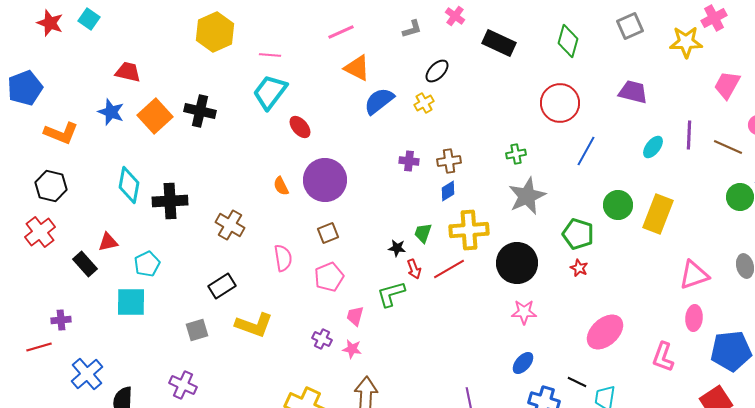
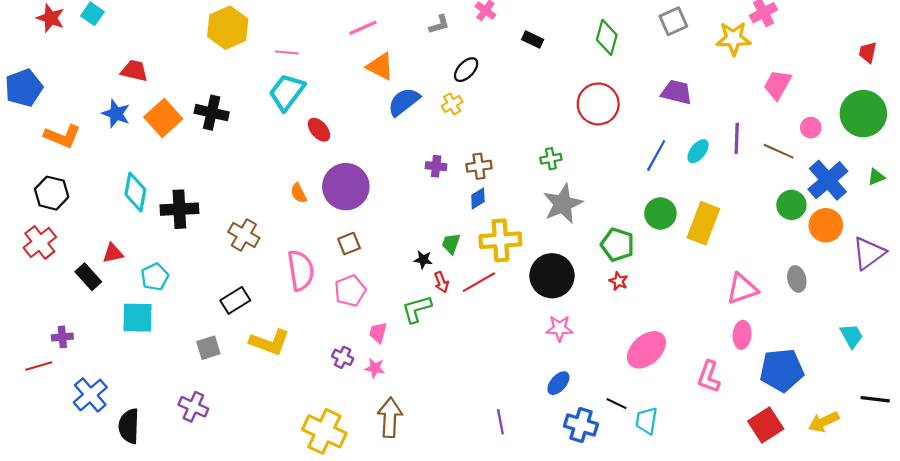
black rectangle: (499, 43) -> (533, 40), size x0.6
blue line: (586, 151) -> (656, 155), moved
pink semicircle: (283, 258) -> (301, 270), size x1.4

